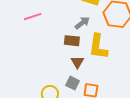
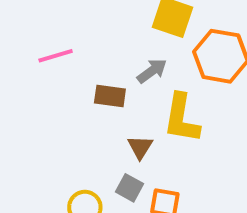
brown rectangle: (72, 41) -> (110, 96), moved

